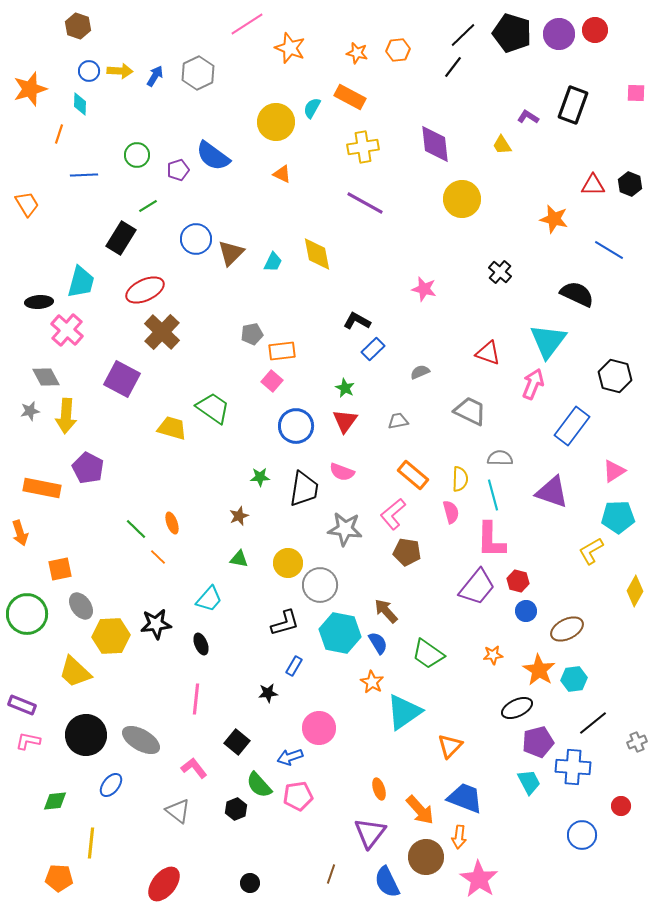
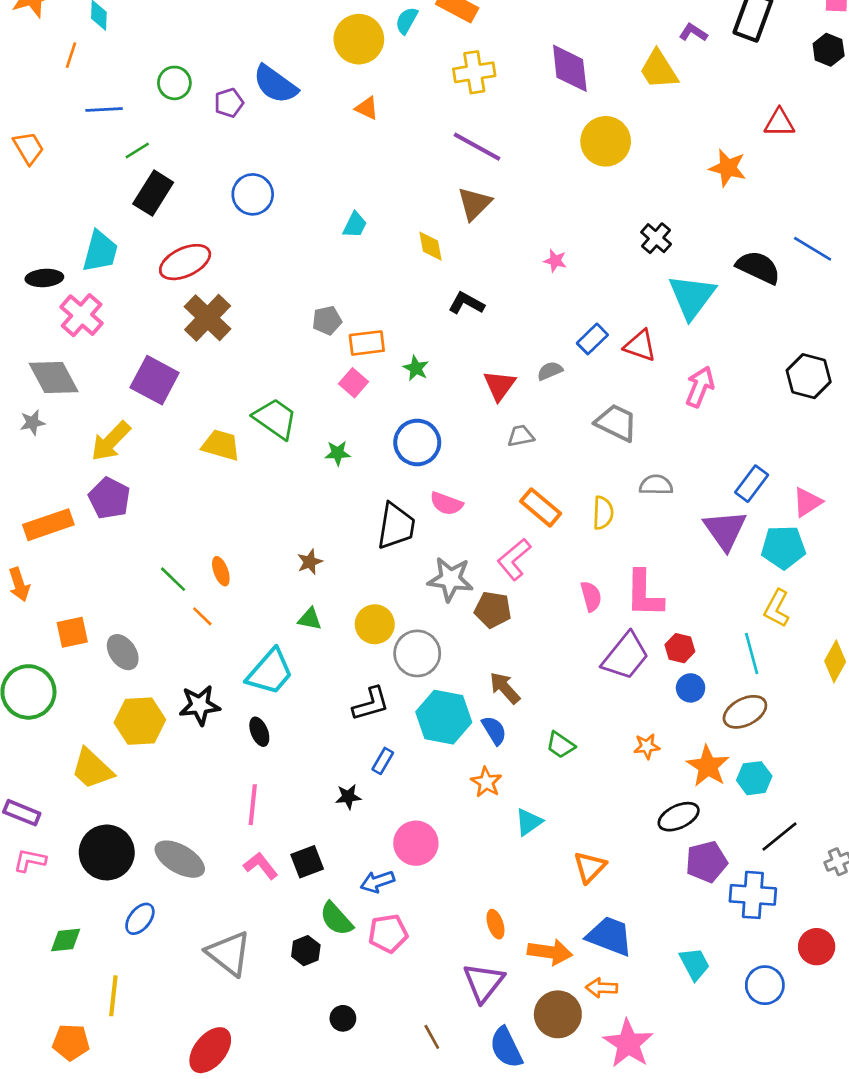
yellow trapezoid: (502, 145) -> (659, 70), size x1.6
black hexagon: (630, 184) -> (829, 50), moved
green line: (148, 206) -> (137, 151), moved
blue line: (609, 250) -> (813, 249), moved
brown triangle: (231, 253) -> (474, 204), moved
yellow diamond: (317, 254) -> (430, 246), moved, size x0.7
pink star: (424, 289) -> (555, 261), size x0.7
cyan triangle: (548, 341) -> (692, 297), moved
blue rectangle: (373, 349) -> (592, 339), moved
gray diamond: (46, 377) -> (54, 377), size x1.4
green star: (345, 388) -> (416, 368), moved
yellow arrow: (66, 416) -> (111, 441), moved, turned 40
red triangle: (345, 421) -> (499, 385), moved
blue circle: (296, 426) -> (417, 442), moved
blue rectangle: (572, 426) -> (752, 484), moved, size x0.7
green star: (260, 477) -> (338, 453), moved
orange rectangle: (42, 488) -> (48, 525), turned -30
purple triangle: (552, 492) -> (725, 530), turned 36
cyan line: (493, 495) -> (752, 653), moved
pink semicircle: (451, 512) -> (591, 596), moved
cyan pentagon: (618, 517) -> (783, 547), moved
yellow L-shape: (591, 551) -> (777, 608), turned -32
brown pentagon: (407, 552) -> (493, 610), moved
cyan trapezoid: (209, 599) -> (270, 672), size x1.4
gray ellipse: (81, 606) -> (123, 652), moved
green trapezoid: (428, 654) -> (561, 745), size x0.7
cyan triangle: (404, 712) -> (529, 822), size x0.6
black square: (237, 742) -> (307, 862), turned 30
pink L-shape: (194, 768) -> (261, 866), moved
cyan trapezoid: (529, 782) -> (695, 964), moved
red circle: (621, 806) -> (817, 947), size x1.4
orange arrow: (420, 810) -> (550, 952), turned -40
gray triangle: (178, 811) -> (229, 953), size x1.4
orange arrow: (459, 837) -> (602, 988), turned 85
brown line: (331, 874) -> (432, 1037), turned -48
black circle: (250, 883) -> (343, 1018), moved

